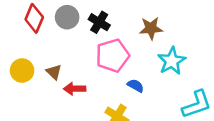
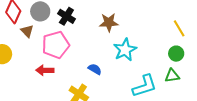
pink pentagon: (113, 55) -> (56, 45), moved
brown triangle: (54, 72) -> (27, 31), moved

